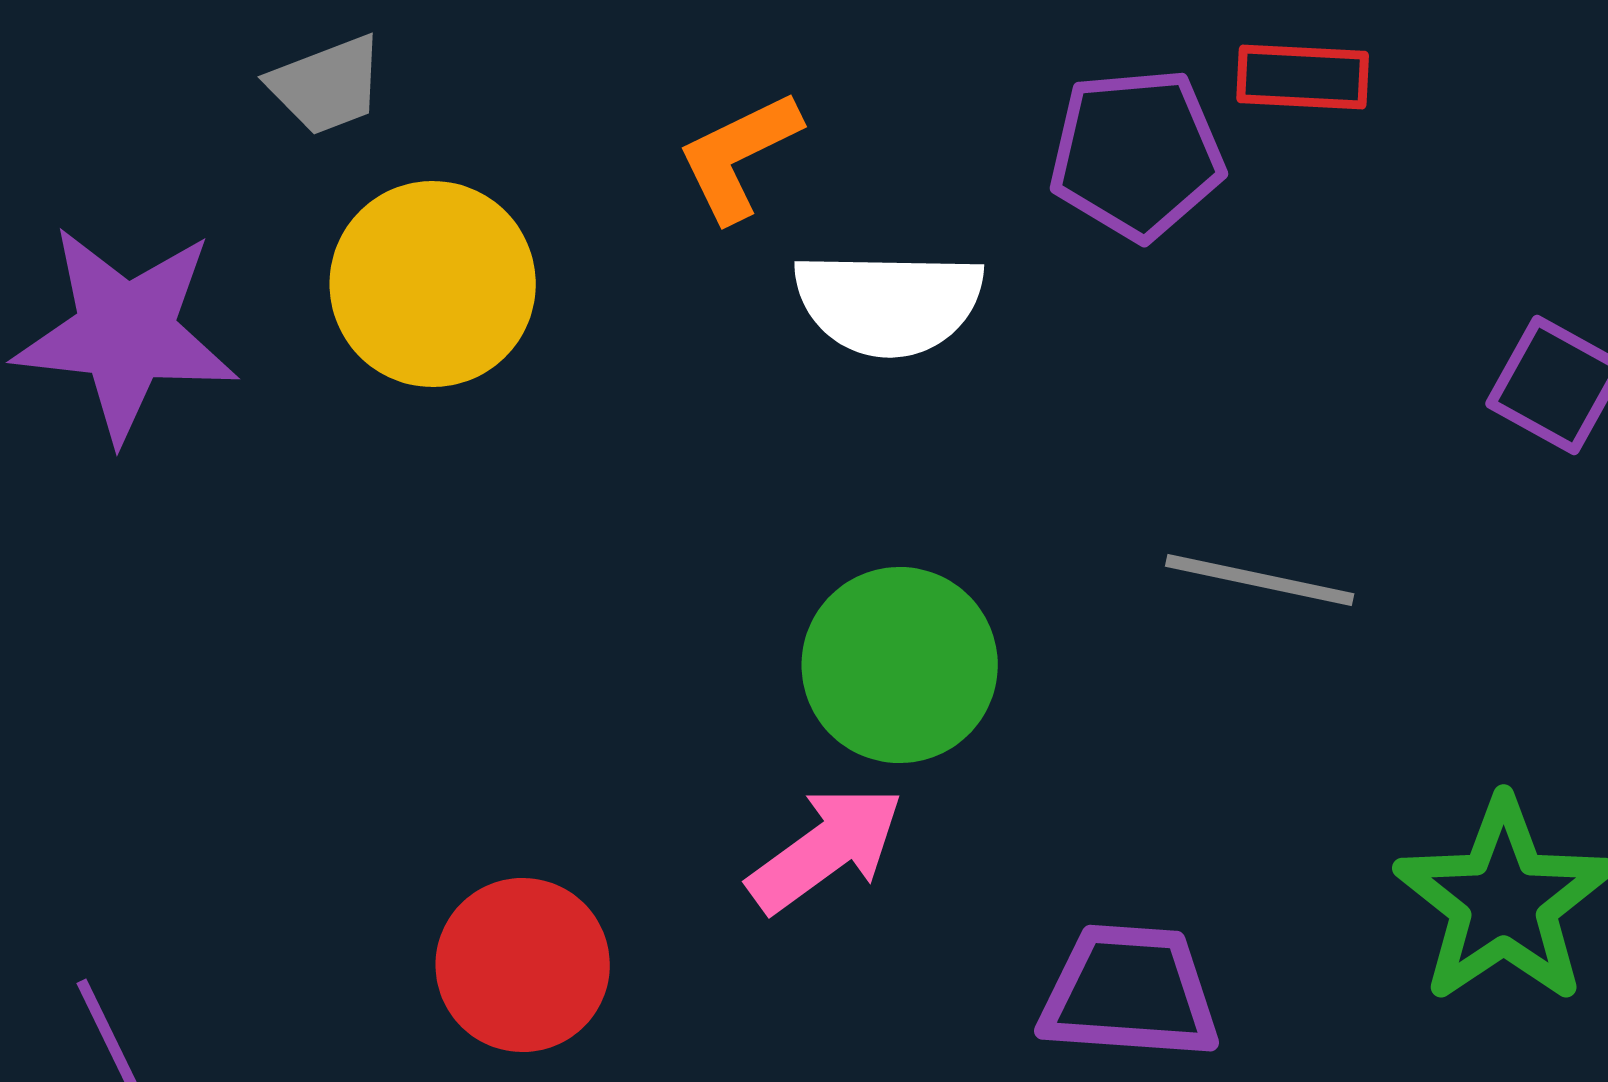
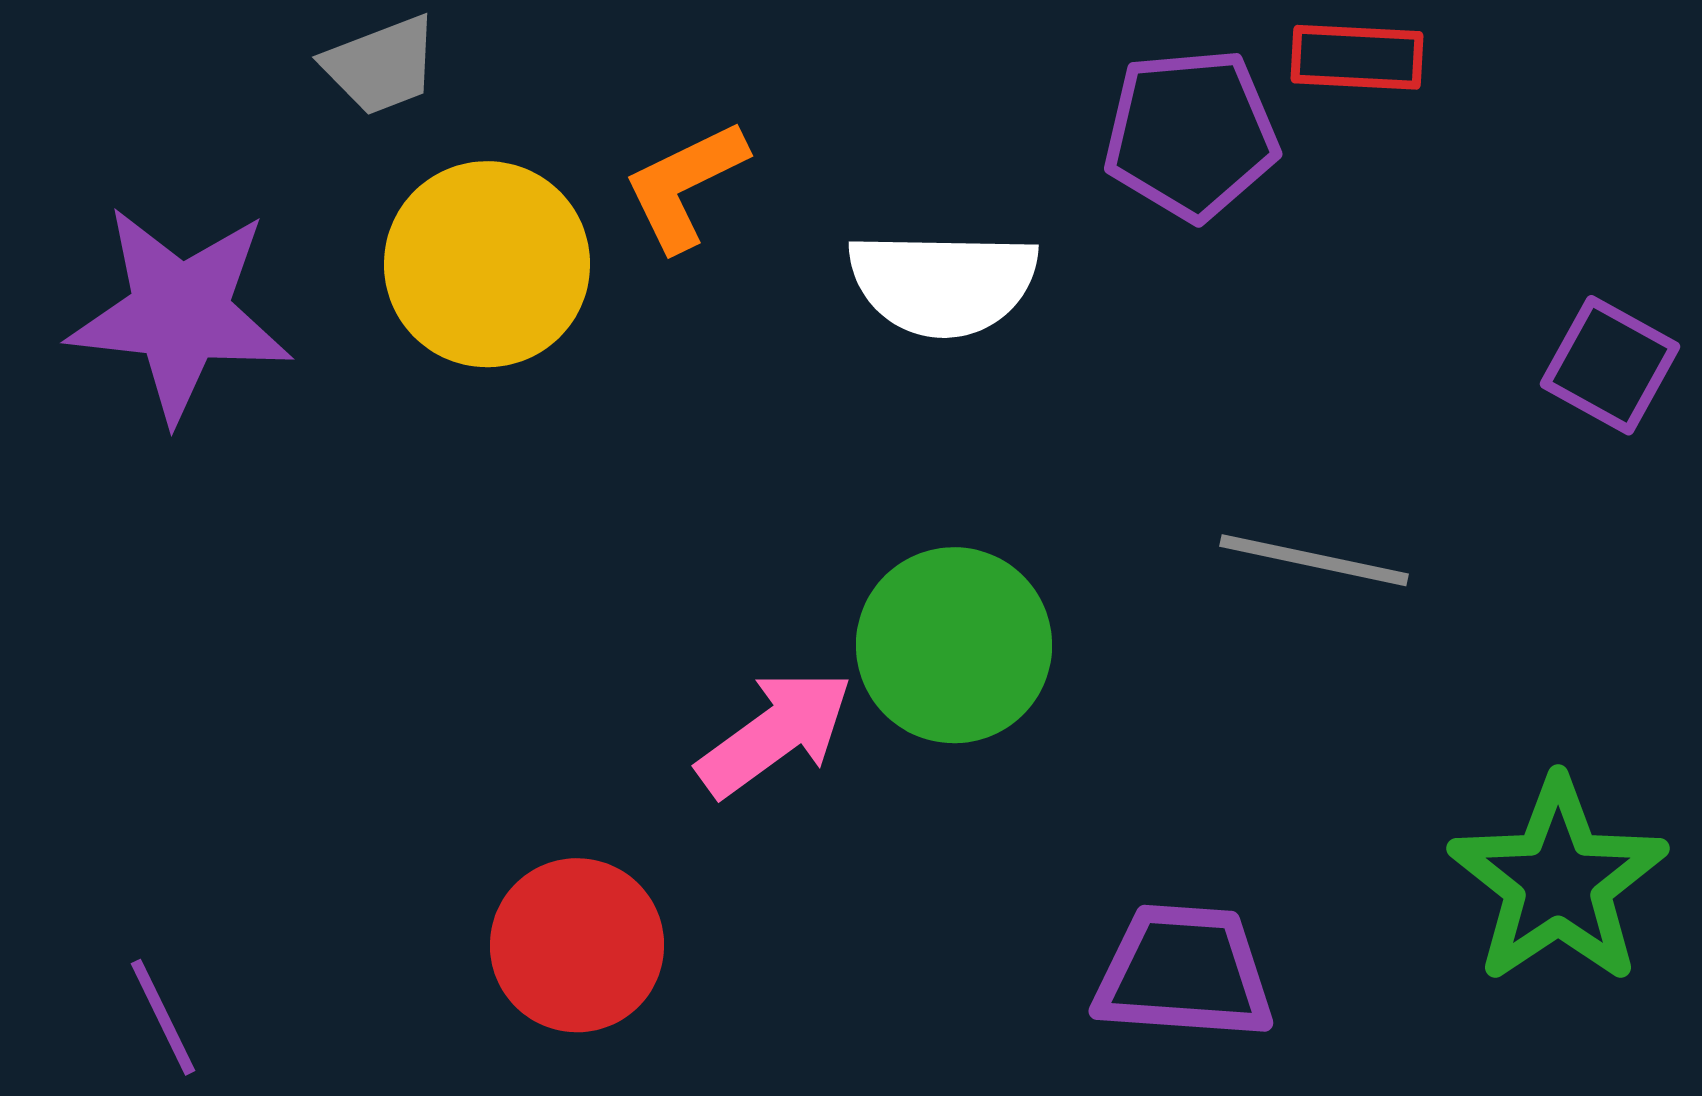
orange L-shape: (739, 156) -> (685, 185), moved
pink arrow: (826, 849) -> (775, 733), moved

